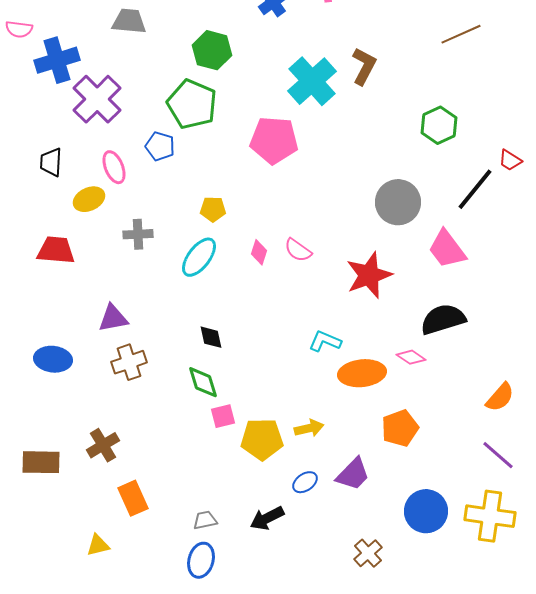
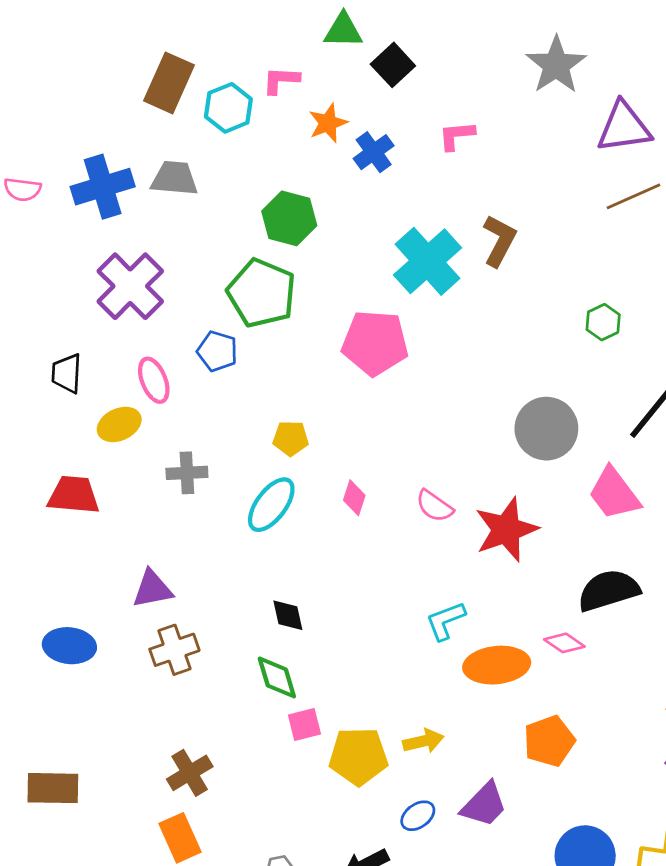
blue cross: (57, 60) -> (103, 187), moved
green hexagon: (439, 125) -> (603, 322), size x0.7
pink semicircle: (298, 250) -> (434, 506), moved
cyan L-shape: (325, 341) -> (445, 621), turned -44
brown cross: (103, 445) -> (190, 773), moved

